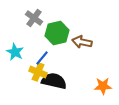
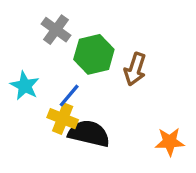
brown arrow: (82, 42) -> (135, 69), turned -84

